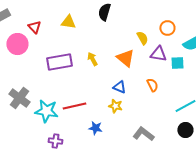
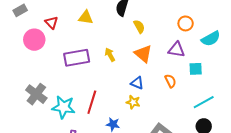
yellow semicircle: (142, 38) -> (139, 27), moved
cyan square: (177, 63) -> (196, 69), moved
red line: (74, 106) -> (92, 102), turned -60

